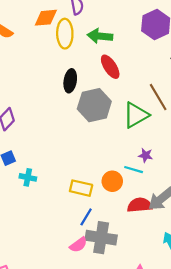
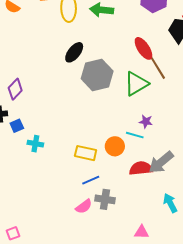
red ellipse: (110, 67) -> (143, 48), moved
black ellipse: (70, 81) -> (74, 52), turned 30
blue line: (86, 217) -> (91, 180), turned 36
gray cross: (101, 238) -> (105, 199), size x0.7

